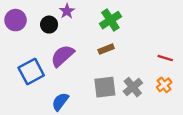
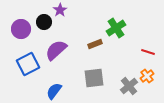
purple circle: (16, 20) -> (21, 29), moved
green cross: (110, 20) -> (116, 28), moved
gray cross: (133, 87) -> (129, 86), moved

